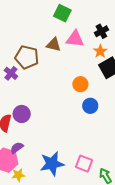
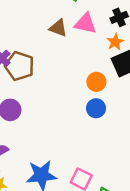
brown pentagon: (27, 57) -> (20, 66), moved
orange circle: (80, 84) -> (96, 82), moved

